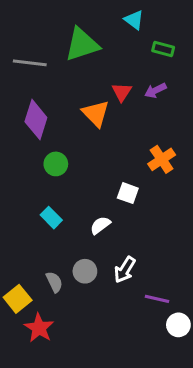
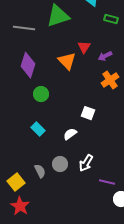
purple arrow: (155, 90) -> (105, 56), moved
orange cross: (162, 159) -> (110, 80), moved
red star: (39, 328) -> (20, 206), moved

